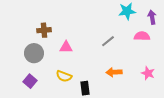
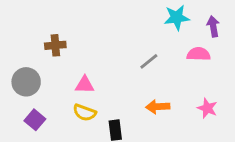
pink triangle: (66, 47) -> (85, 85), moved
gray circle: (34, 53) -> (26, 82), moved

